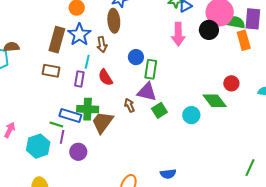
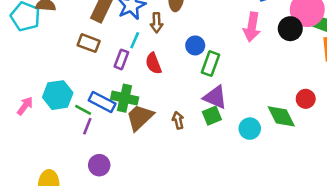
purple triangle: (147, 92) -> (215, 97), moved
brown arrow: (129, 105) -> (178, 120), moved
cyan hexagon: (38, 146) -> (58, 95), moved
purple circle: (78, 152) -> (99, 165), moved

